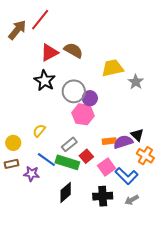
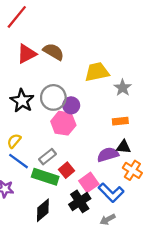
black star: (45, 81) -> (22, 101), moved
black triangle: (137, 135) -> (124, 147), turned -40
orange rectangle: (109, 141) -> (120, 121), moved
blue line: (46, 160) -> (18, 161), moved
black cross: (103, 196) -> (80, 201), moved, turned -30
gray arrow: (132, 200) -> (108, 219), moved

